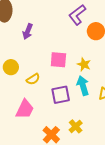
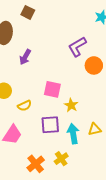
yellow star: (84, 64) -> (71, 105), moved
cyan arrow: (83, 86) -> (73, 134), moved

